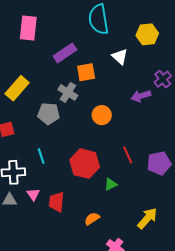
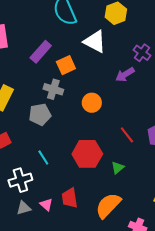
white triangle: (120, 57) -> (95, 42), size x1.4
pink triangle: (33, 194) -> (46, 205), moved
orange semicircle: (92, 219) -> (108, 205), size x1.8

